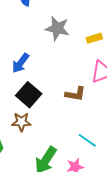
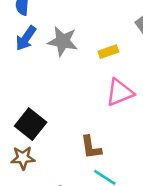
blue arrow: (20, 63) -> (26, 38), moved
brown L-shape: (75, 94) -> (91, 147), moved, turned 75

